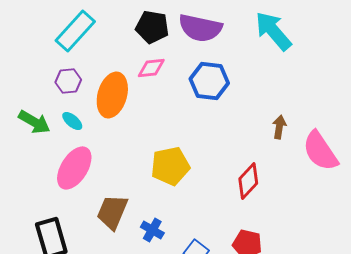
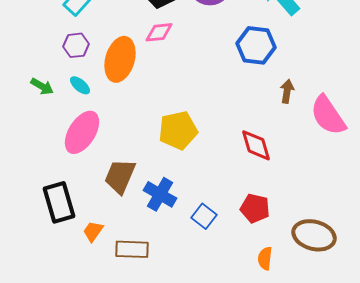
blue hexagon: (209, 81) -> (256, 45), moved
green arrow: (34, 122) -> (42, 86), size x0.7
red diamond: (248, 181) -> (256, 145), turned -60
blue cross: (152, 230) -> (160, 194), size x1.4

